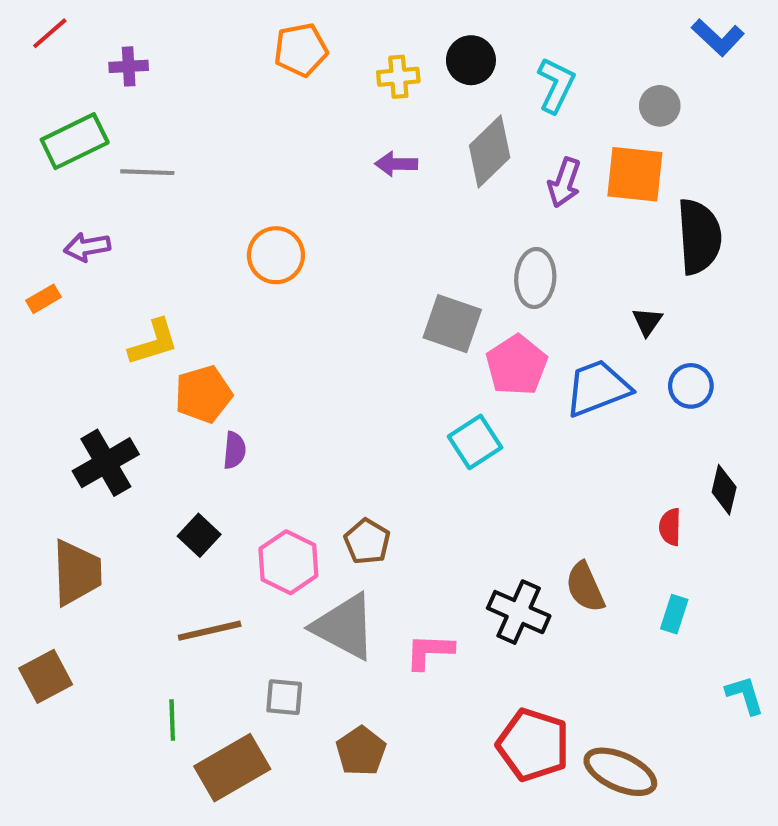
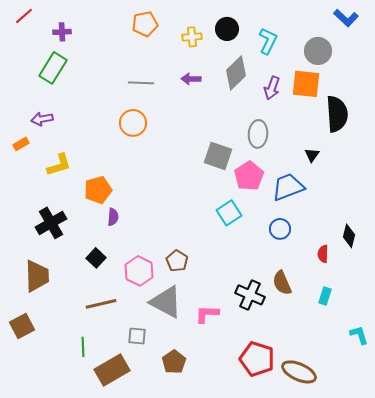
gray circle: (660, 106) -> (318, 51), size x1.4
green rectangle: (75, 141) -> (53, 68), moved, turned -32
gray line: (147, 172) -> (141, 83), moved
yellow L-shape: (154, 342) -> (59, 165), moved
blue circle: (691, 386) -> (280, 229), moved

